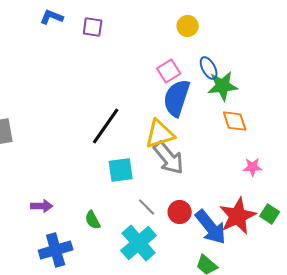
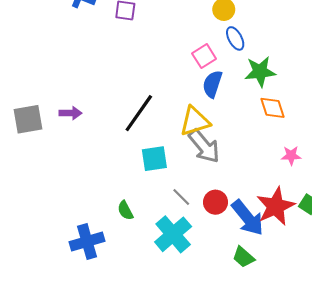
blue ellipse: (209, 68) -> (235, 38), moved
blue semicircle: (177, 98) -> (212, 84), size x0.7
purple arrow: (42, 206) -> (70, 113), moved

